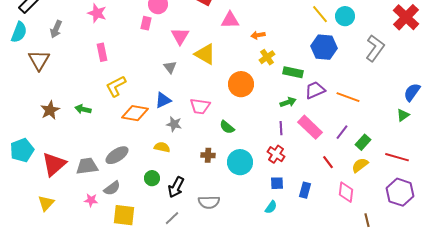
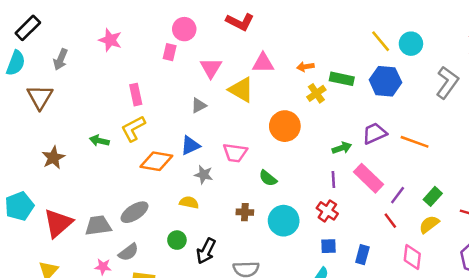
pink triangle: (230, 20) -> (263, 63), moved
pink rectangle: (102, 52) -> (136, 95), moved
gray triangle: (170, 67) -> (199, 105), turned 40
green rectangle: (293, 72) -> (342, 79), moved
green arrow: (83, 109) -> (99, 141), moved
purple line: (342, 132) -> (398, 195), moved

